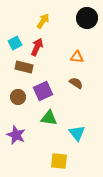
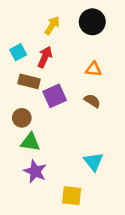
black circle: (87, 18) -> (92, 22), moved
purple square: (43, 91) -> (55, 96), moved
green triangle: (49, 118) -> (30, 142), moved
purple star: (16, 135) -> (35, 171), moved

